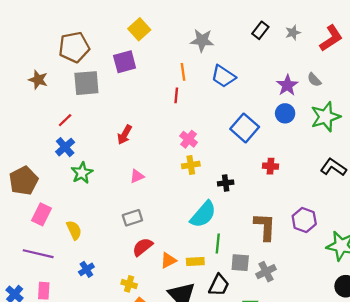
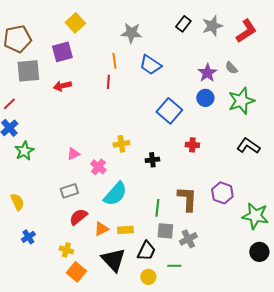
gray star: (293, 33) -> (212, 26), size x1.5
red arrow: (125, 135) -> (62, 86), moved, turned 48
pink cross: (189, 139) -> (98, 167), moved
cyan semicircle: (203, 214) -> (115, 194), moved
green line: (218, 244) -> (157, 208), moved

